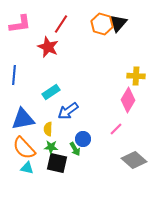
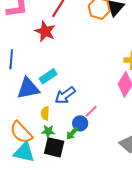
blue triangle: (23, 119) -> (28, 88), moved
pink line: (116, 129) -> (91, 111), moved
green arrow: (75, 149) -> (72, 133), turned 72
cyan triangle: (27, 168) -> (24, 152), size x1.6

